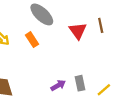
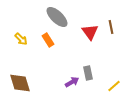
gray rectangle: (80, 83) -> (88, 73), moved

